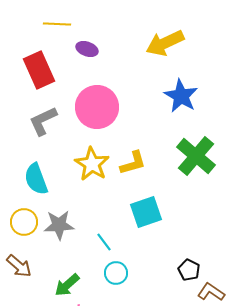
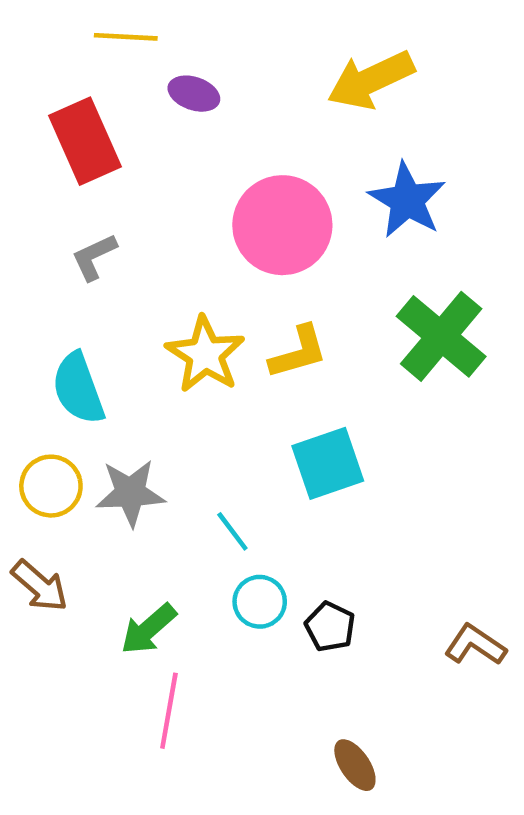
pink circle: (97, 107) -> (282, 225), moved
gray L-shape: (43, 121) -> (94, 257), size x0.7
black pentagon: (189, 270) -> (330, 627), moved

